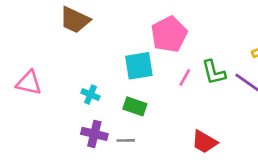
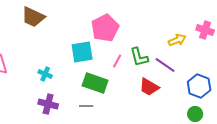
green rectangle: (135, 106) -> (95, 83), moved, size x1.4
gray line: (126, 140) -> (86, 106), moved
red trapezoid: (204, 142) -> (149, 87), moved

